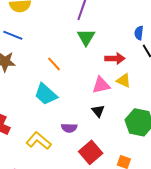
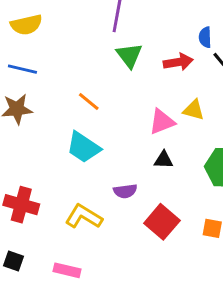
red arrow: (115, 58) -> (178, 62), moved
black triangle: (98, 111) -> (164, 160), turned -40

